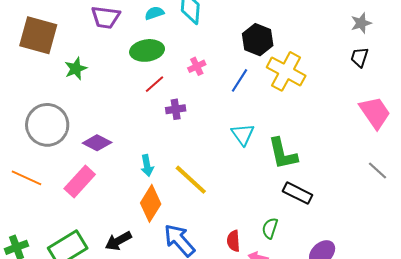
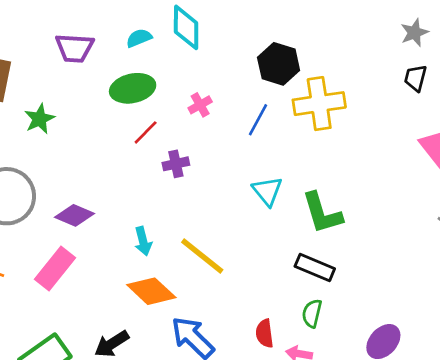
yellow cross: (286, 71) -> (319, 104), turned -33
black rectangle: (297, 193) -> (315, 267), moved
orange diamond: (151, 203) -> (151, 291), turned -75

